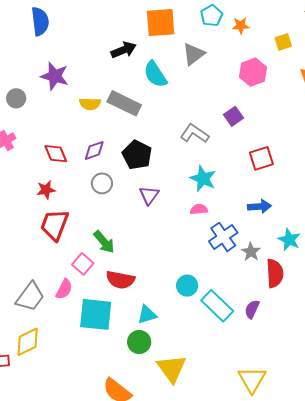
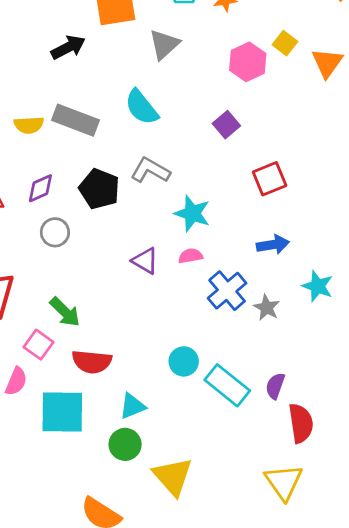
yellow square: (283, 42) -> (285, 43), moved, turned -30
cyan semicircle: (155, 74) -> (142, 107), moved
gray L-shape: (195, 134) -> (150, 170), moved
purple triangle: (149, 195) -> (145, 261), moved, turned -30
red semicircle: (275, 273) -> (301, 423), moved

